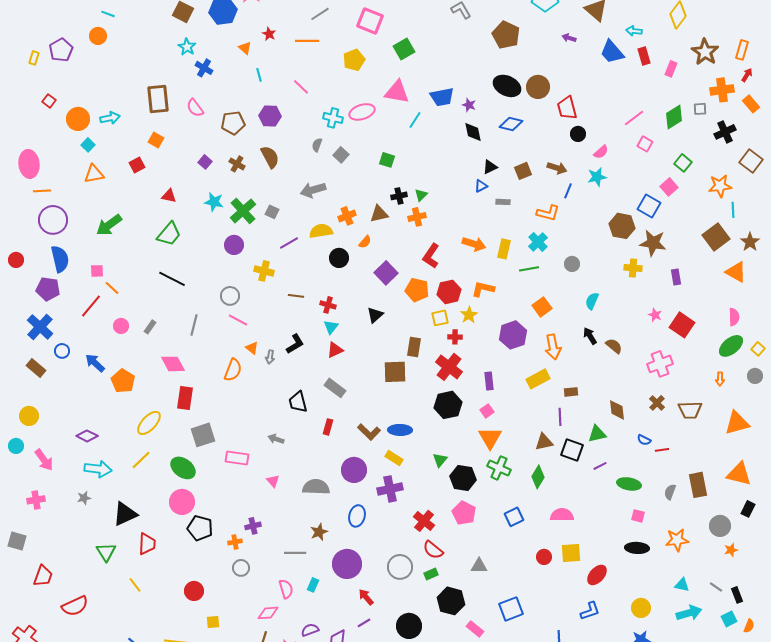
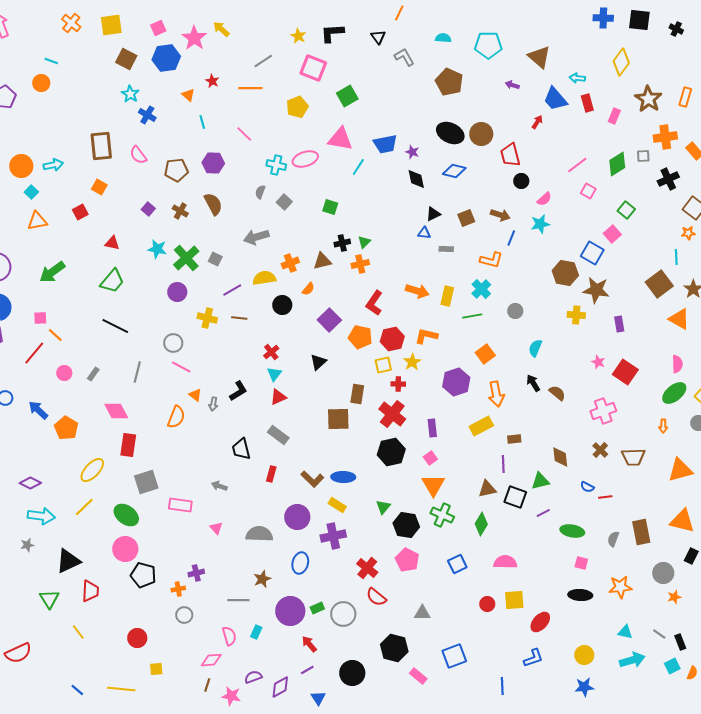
red arrow: (747, 75) -> (537, 122), moved
blue triangle: (481, 186) -> (424, 233), turned 32
orange star: (720, 186) -> (688, 233), moved, size x0.6
brown line: (296, 296) -> (239, 318), moved
red cross: (328, 305) -> (271, 352), turned 35
green rectangle: (431, 574) -> (317, 608), moved

